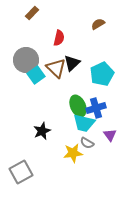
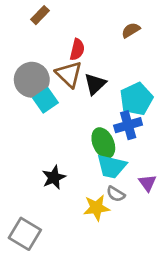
brown triangle: (56, 68) -> (69, 74), moved
blue cross: (96, 108) -> (128, 125), moved
gray square: (21, 172) -> (25, 234), turned -30

